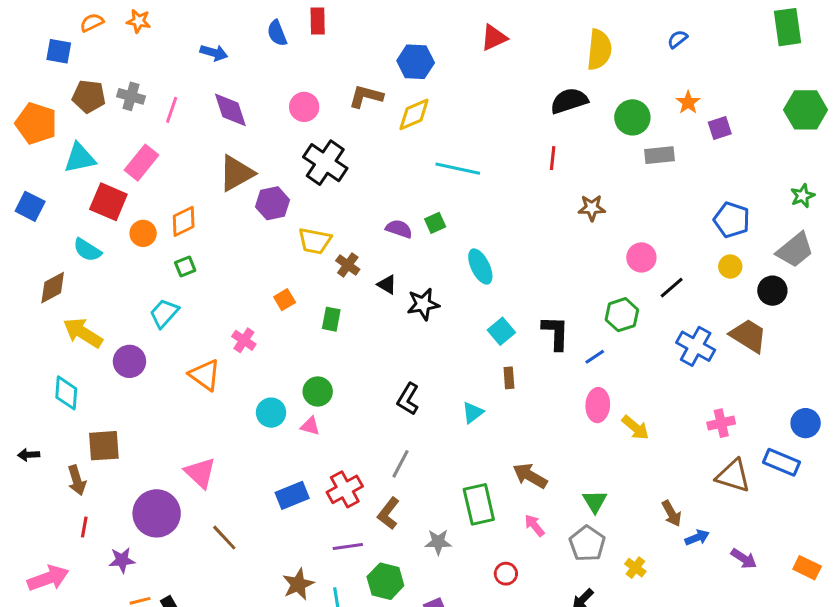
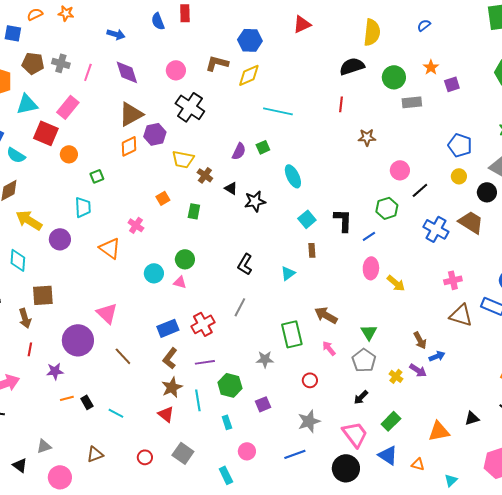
orange diamond: (184, 221) -> (129, 146), moved
purple semicircle: (399, 229) -> (239, 151), turned 96
cyan semicircle: (87, 250) -> (16, 155), moved
cyan trapezoid: (164, 313) -> (83, 207), turned 135
brown L-shape: (388, 513) -> (170, 358), moved
purple arrow: (744, 559) -> (418, 370), moved

